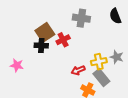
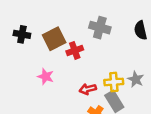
black cross: (41, 46) -> (22, 34), moved
pink star: (17, 65) -> (46, 76), moved

